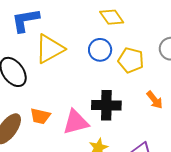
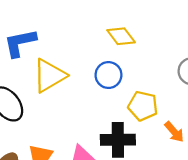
yellow pentagon: (131, 60) -> (143, 106), moved

